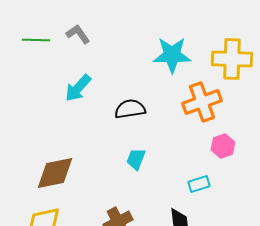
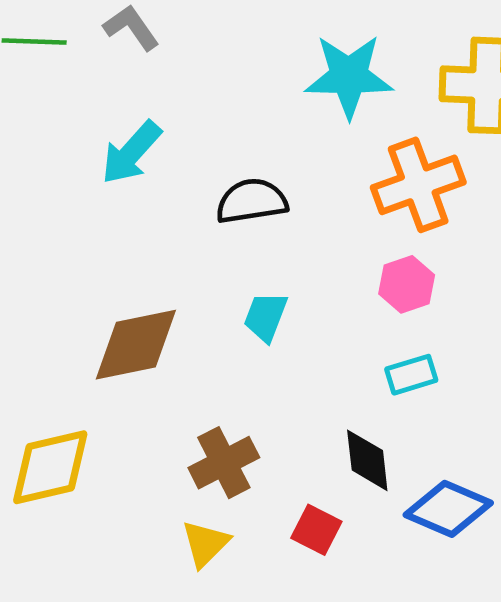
pink hexagon: (223, 146) -> (407, 284), moved
brown diamond: (55, 173) -> (136, 345), moved

